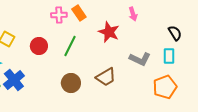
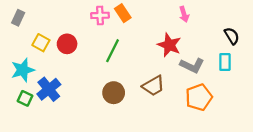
red star: (109, 32) -> (169, 45), moved
red circle: (39, 46) -> (67, 44), moved
orange pentagon: (165, 87) -> (199, 97), moved

